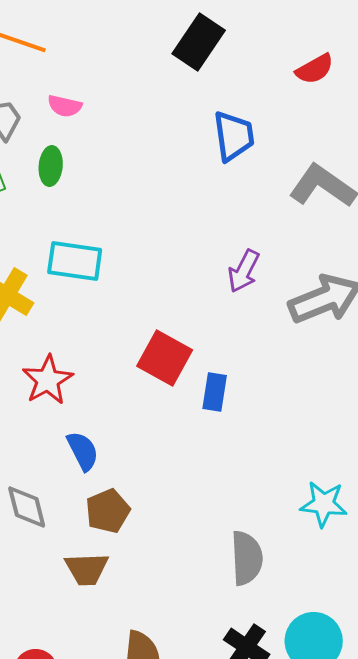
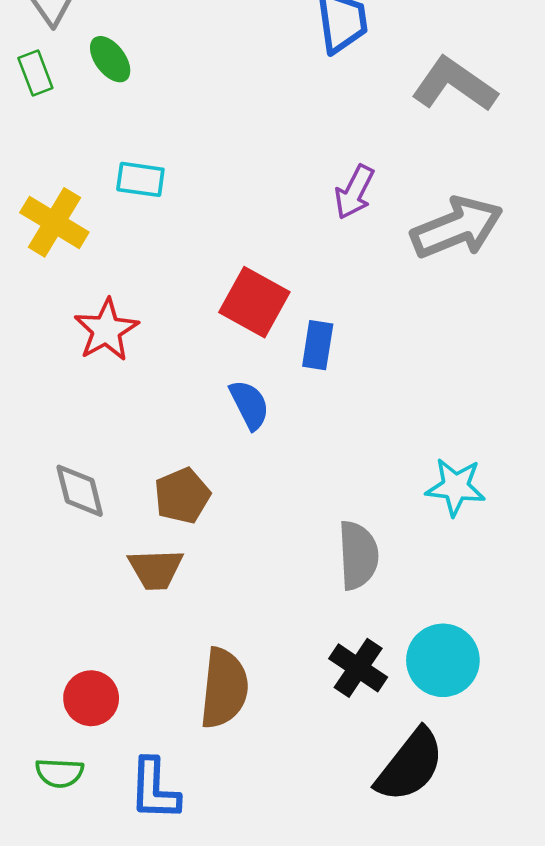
green ellipse: (51, 166) -> (110, 59), turned -42
cyan rectangle: (75, 261) -> (140, 179), size x0.7
blue semicircle: (83, 451) -> (249, 405), moved

